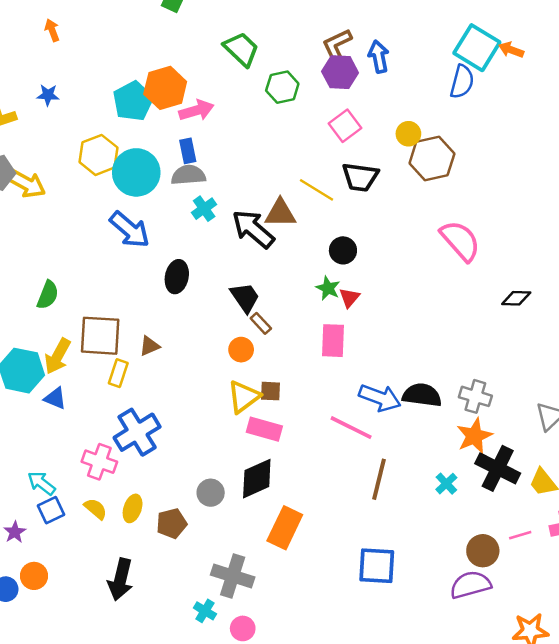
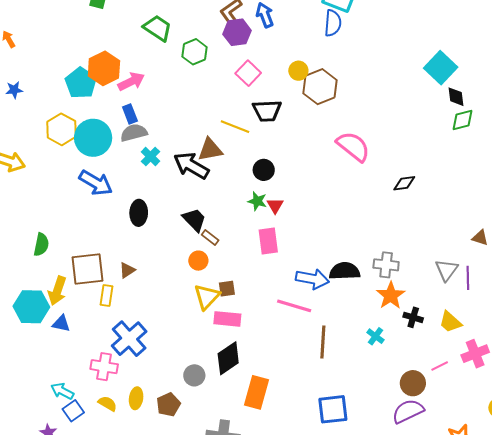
black cross: (498, 468) -> (413, 317), size x0.6

